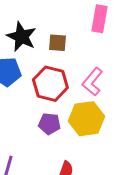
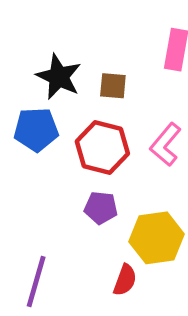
yellow hexagon: (86, 119) -> (157, 238), moved

